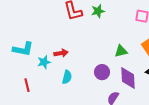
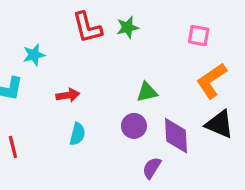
green triangle: (121, 51) -> (147, 92), moved
cyan star: (44, 62) -> (34, 55), moved

